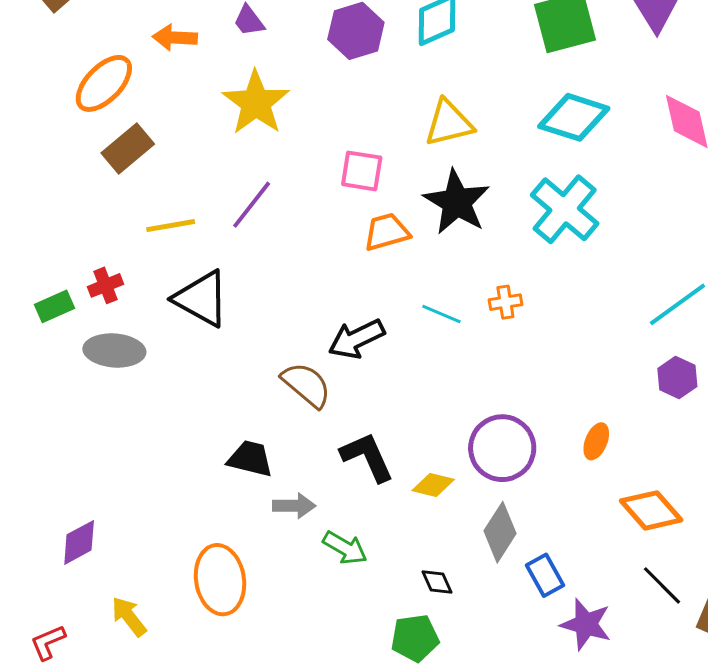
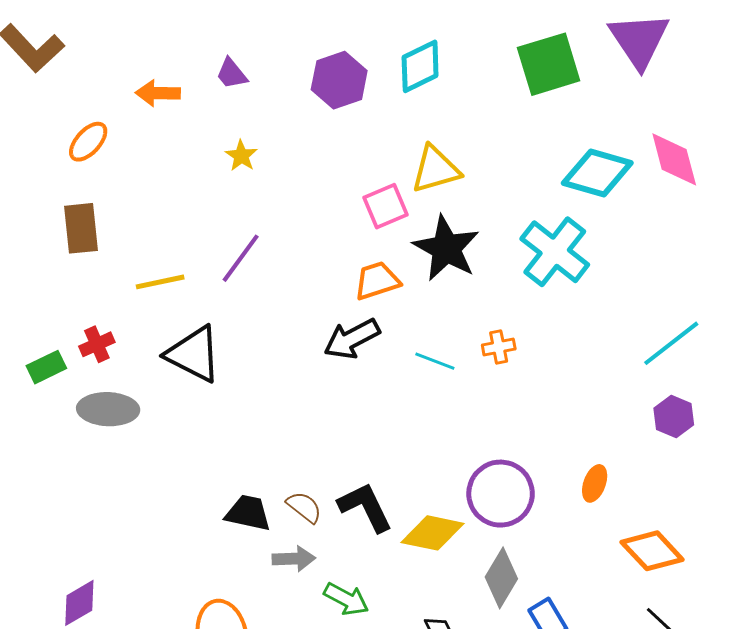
orange ellipse: (104, 83) -> (88, 142), size x0.7
yellow star: (256, 103) -> (241, 156), size x0.5
cyan diamond: (574, 117) -> (597, 173), moved
brown rectangle: (128, 148) -> (81, 228), moved, turned -54
pink square: (362, 171) -> (386, 206), moved, turned -30
black arrow: (356, 339) -> (352, 339), moved
brown semicircle: (306, 385) -> (304, 507), moved, size x0.7
yellow diamond: (433, 485) -> (433, 533), size x1.5

